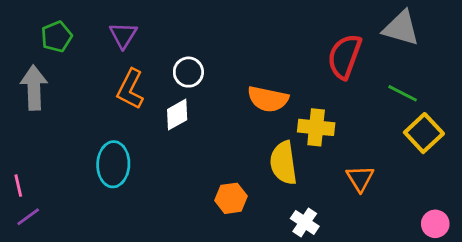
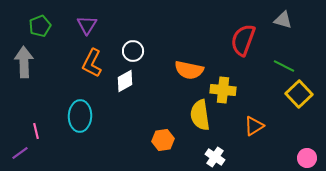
gray triangle: (401, 28) -> (283, 20), size x0.7
orange triangle: (360, 178) -> (254, 126), turned 30
pink line: (18, 186) -> (36, 131), moved

